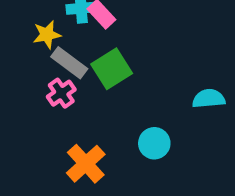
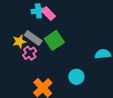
yellow star: (47, 35) -> (19, 41), moved

